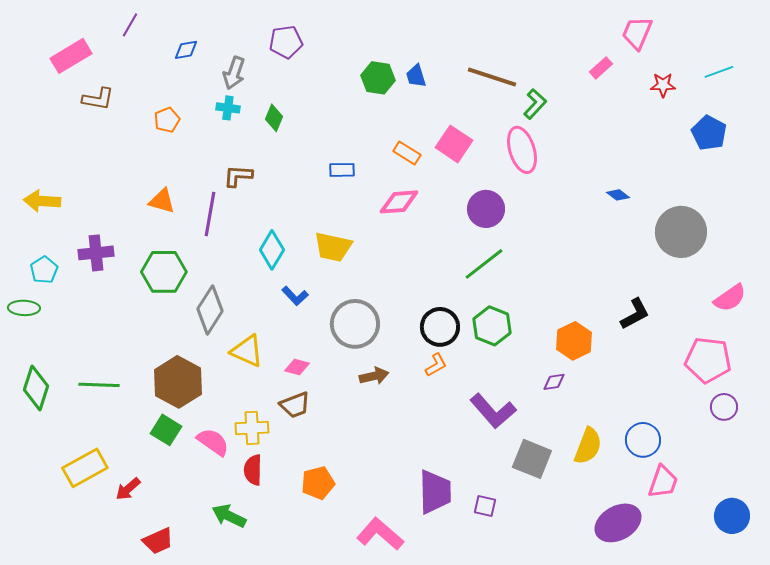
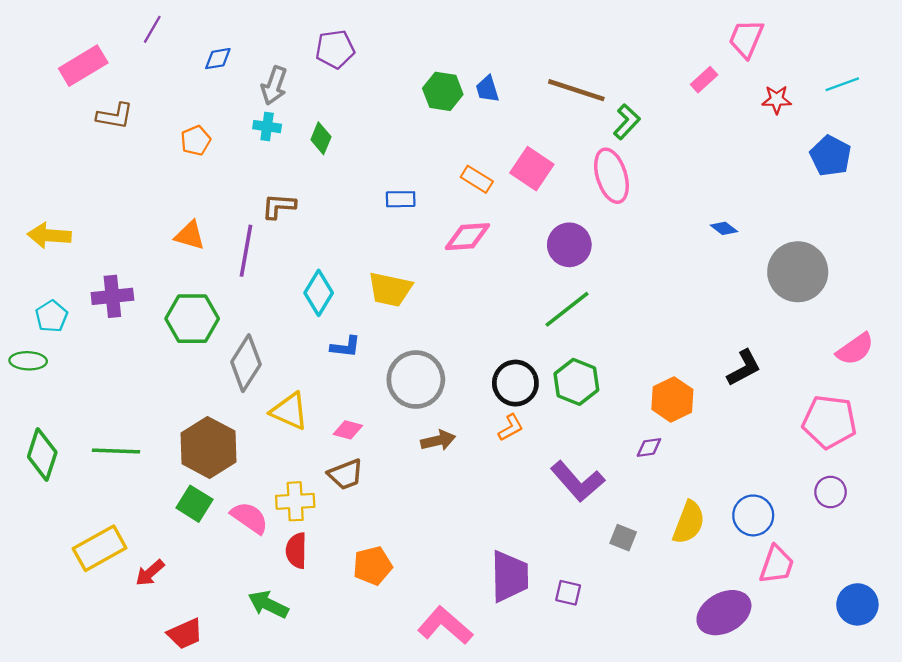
blue L-shape: (295, 296) -> (346, 347), turned -40
purple circle: (724, 407) -> (831, 492), moved
gray square: (532, 459) -> (623, 538), size x0.6

